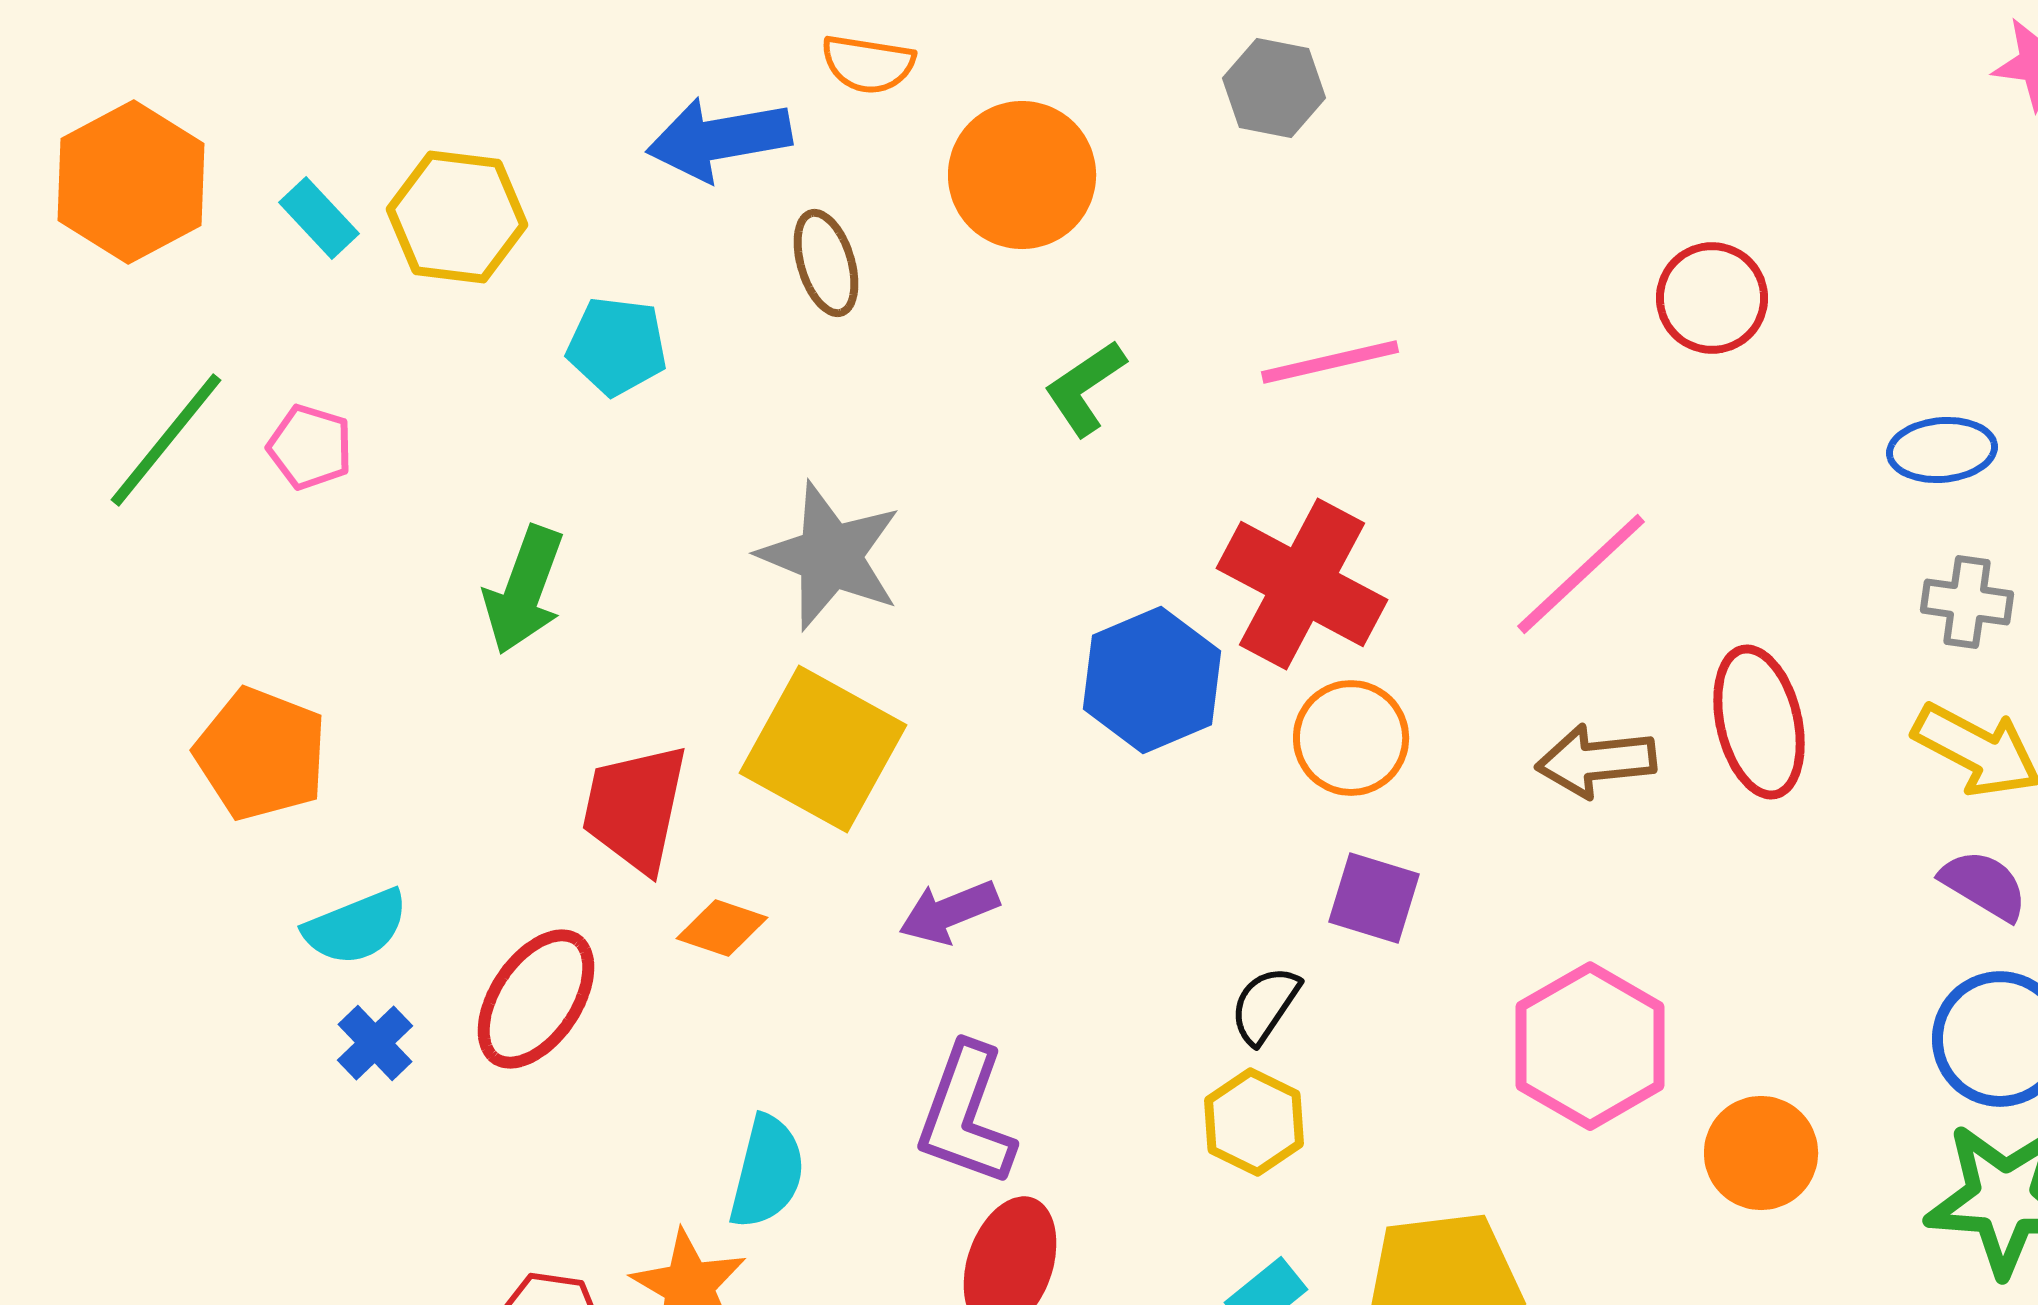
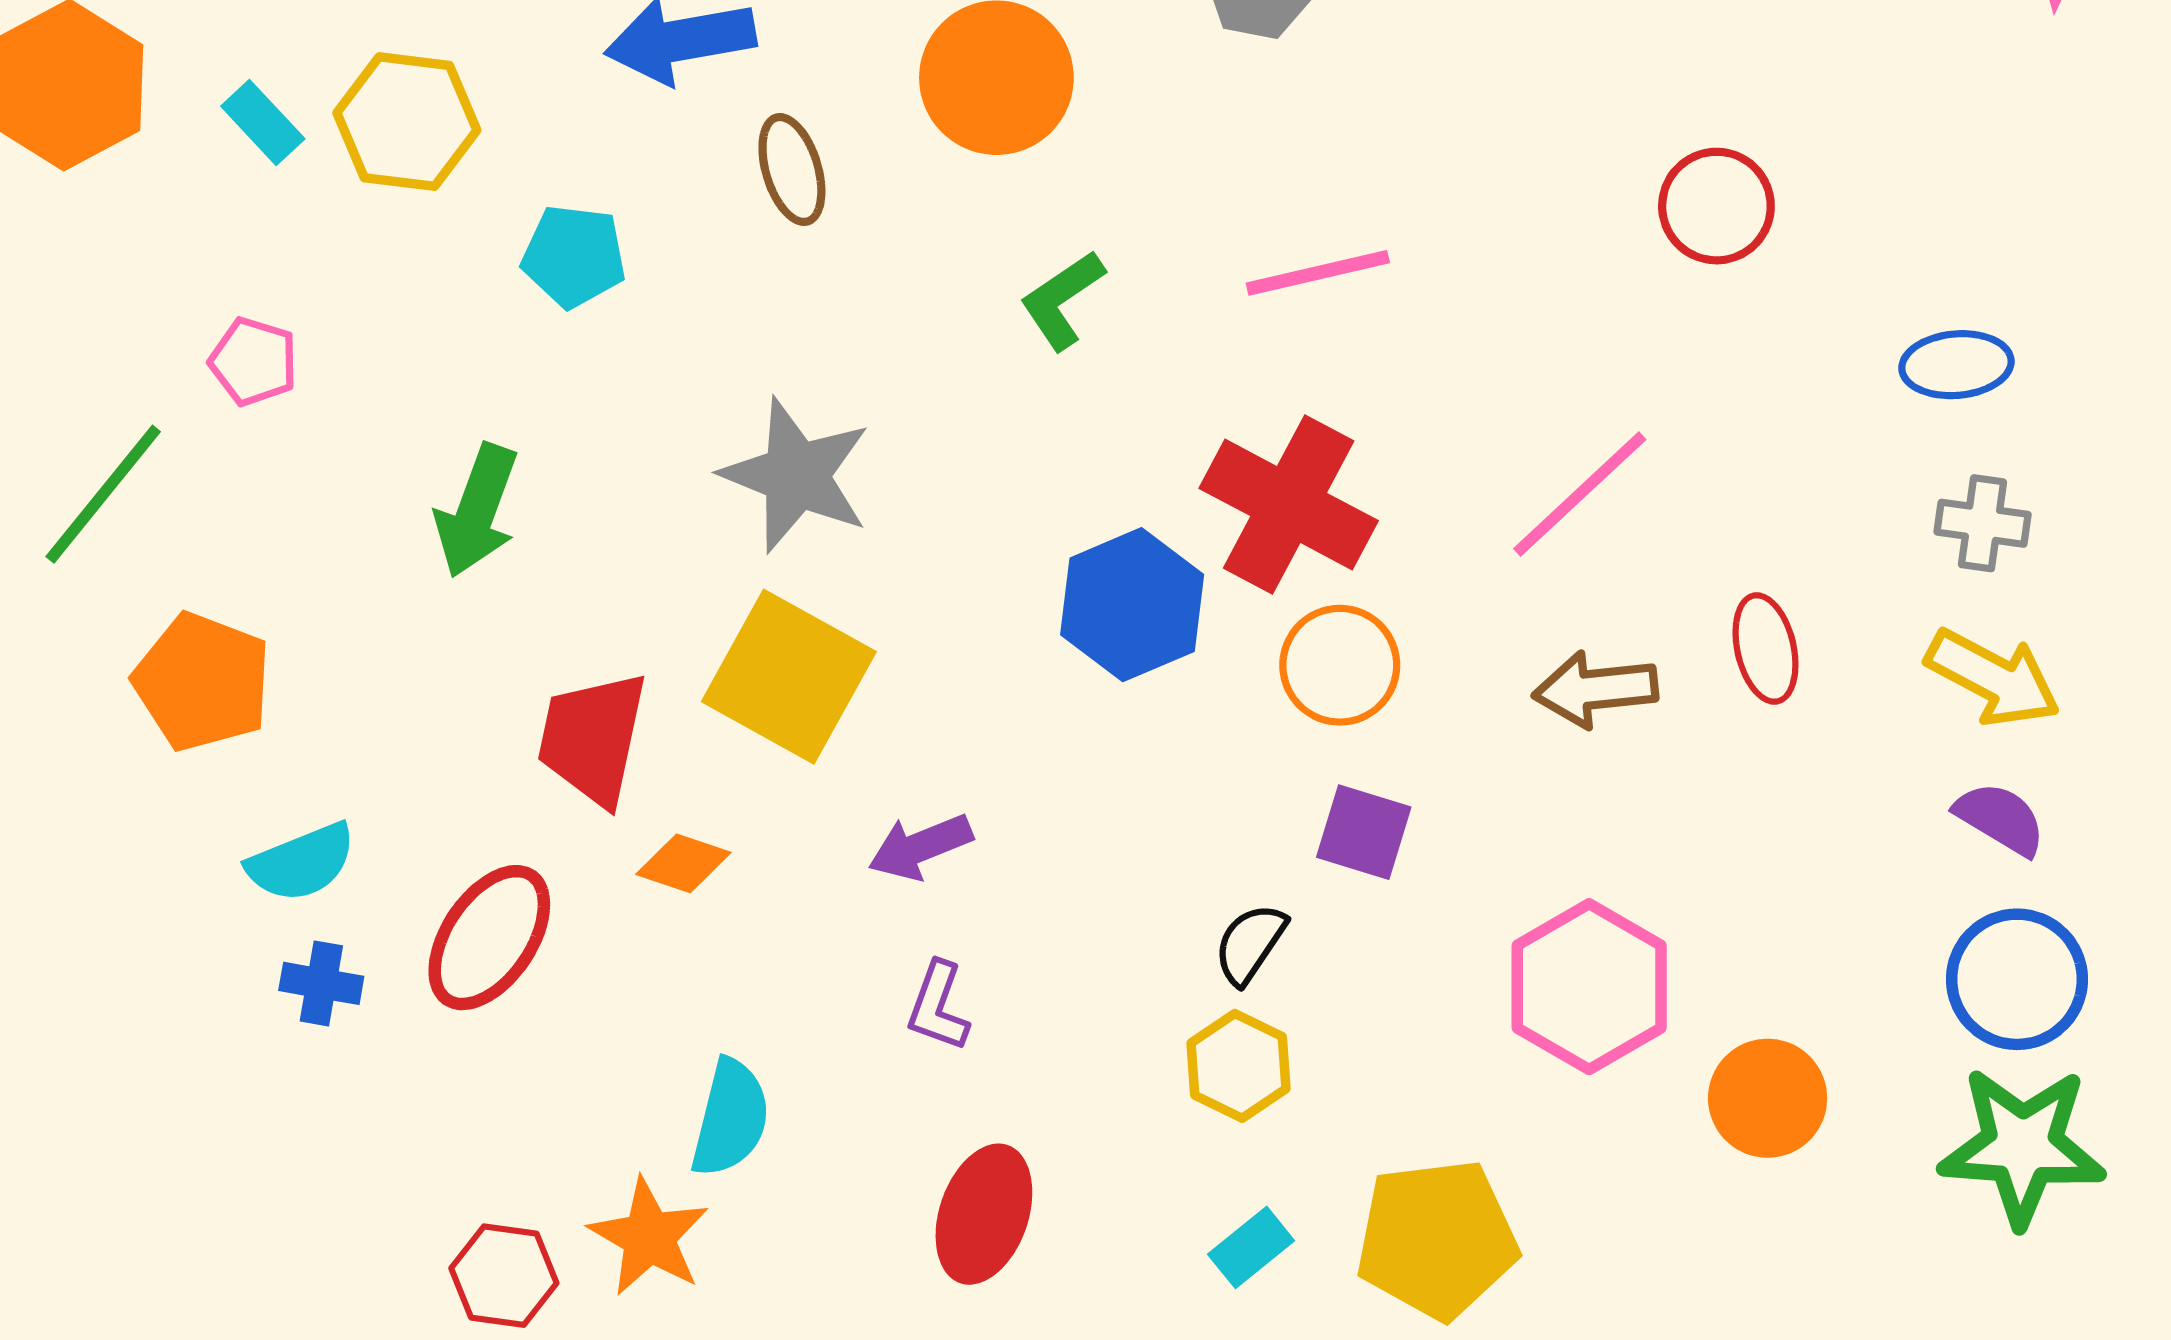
green line: (166, 440) -> (103, 494), moved
red ellipse: (1759, 722) -> (1766, 648), size x0.7
blue cross: (375, 1043) -> (321, 983), turned -36
purple L-shape: (966, 1115) -> (938, 1006), moved, size x0.6

